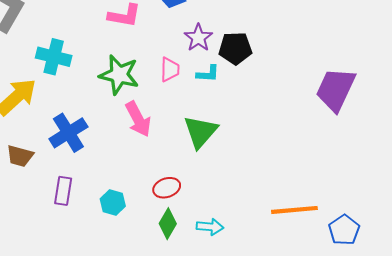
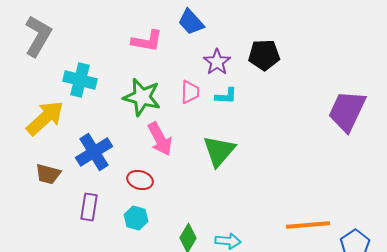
black pentagon: (235, 48) -> (264, 55), moved
red ellipse: (167, 188) -> (140, 180), moved, turned 35

